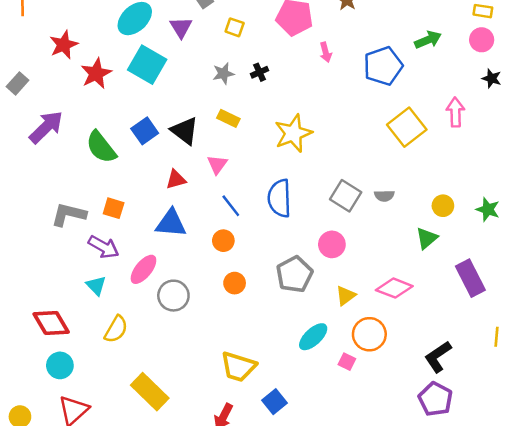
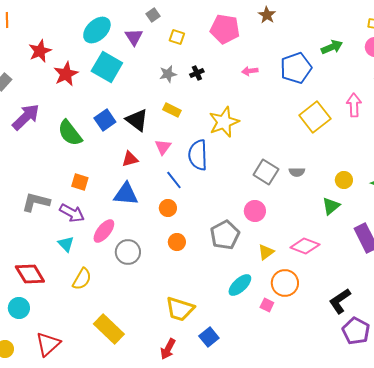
pink arrow: (326, 52) -> (250, 71), moved, turned 98
blue semicircle: (279, 198) -> (198, 155), moved
gray L-shape: (69, 214) -> (36, 202), moved
cyan circle: (60, 365) -> (19, 308), moved
purple pentagon: (435, 399) -> (356, 331), moved

